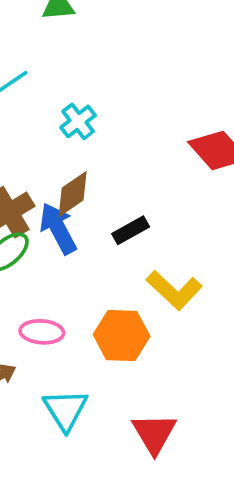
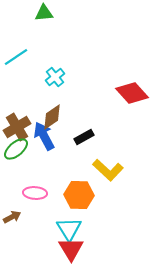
cyan triangle: (65, 410) -> (69, 229), moved
red triangle: (154, 433) -> (71, 249), moved

